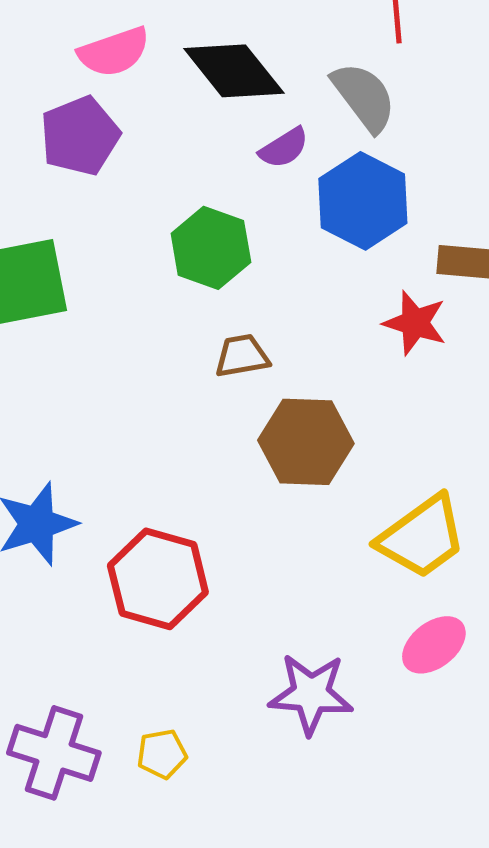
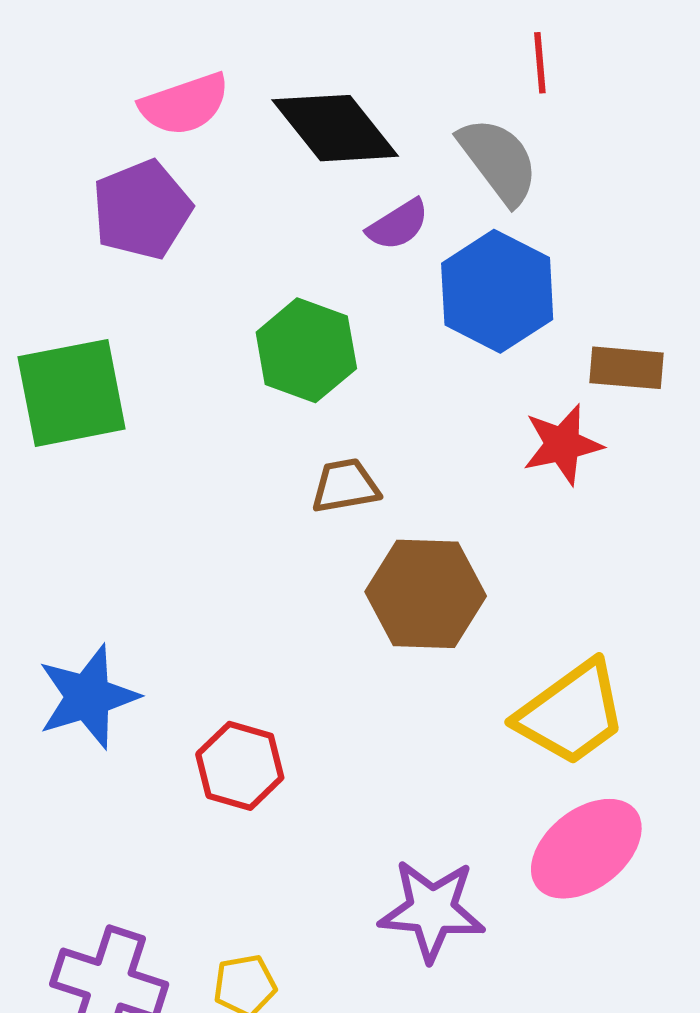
red star: (415, 323) -> (562, 444), turned -30
red hexagon: (158, 579) -> (240, 766), size x0.7
pink ellipse: (434, 645) -> (586, 849), size x1.4

